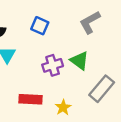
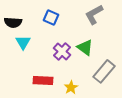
purple cross: (53, 65) -> (62, 51), turned -30

